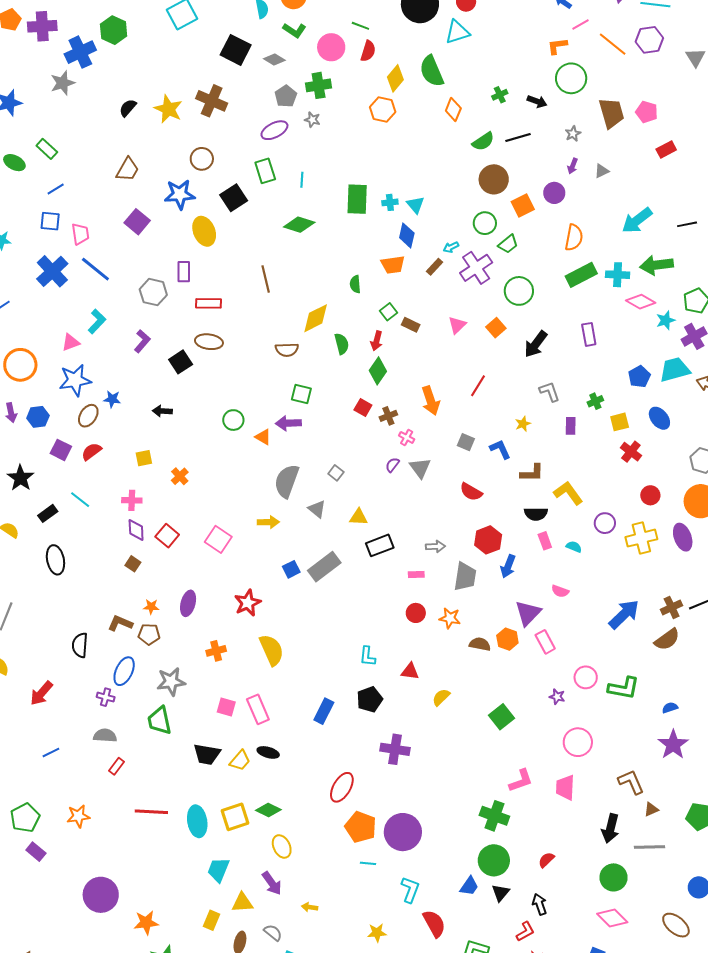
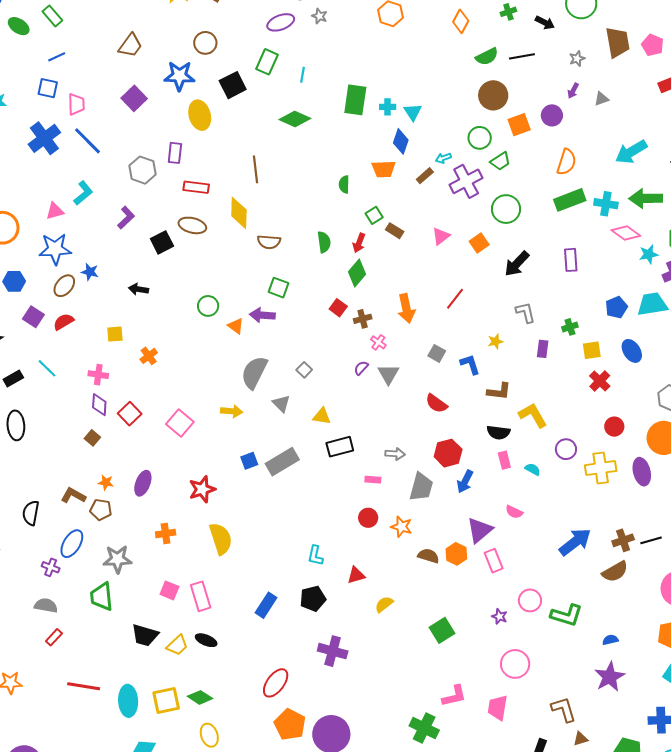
green rectangle: (265, 171) -> (267, 62), turned 35
yellow diamond: (316, 318) -> (239, 213), moved, turned -68
red triangle: (410, 671) -> (356, 575), turned -30

